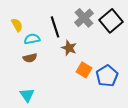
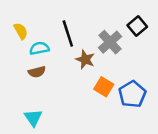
gray cross: (84, 18) -> (110, 42), moved
black square: (111, 21) -> (137, 26), size x0.7

